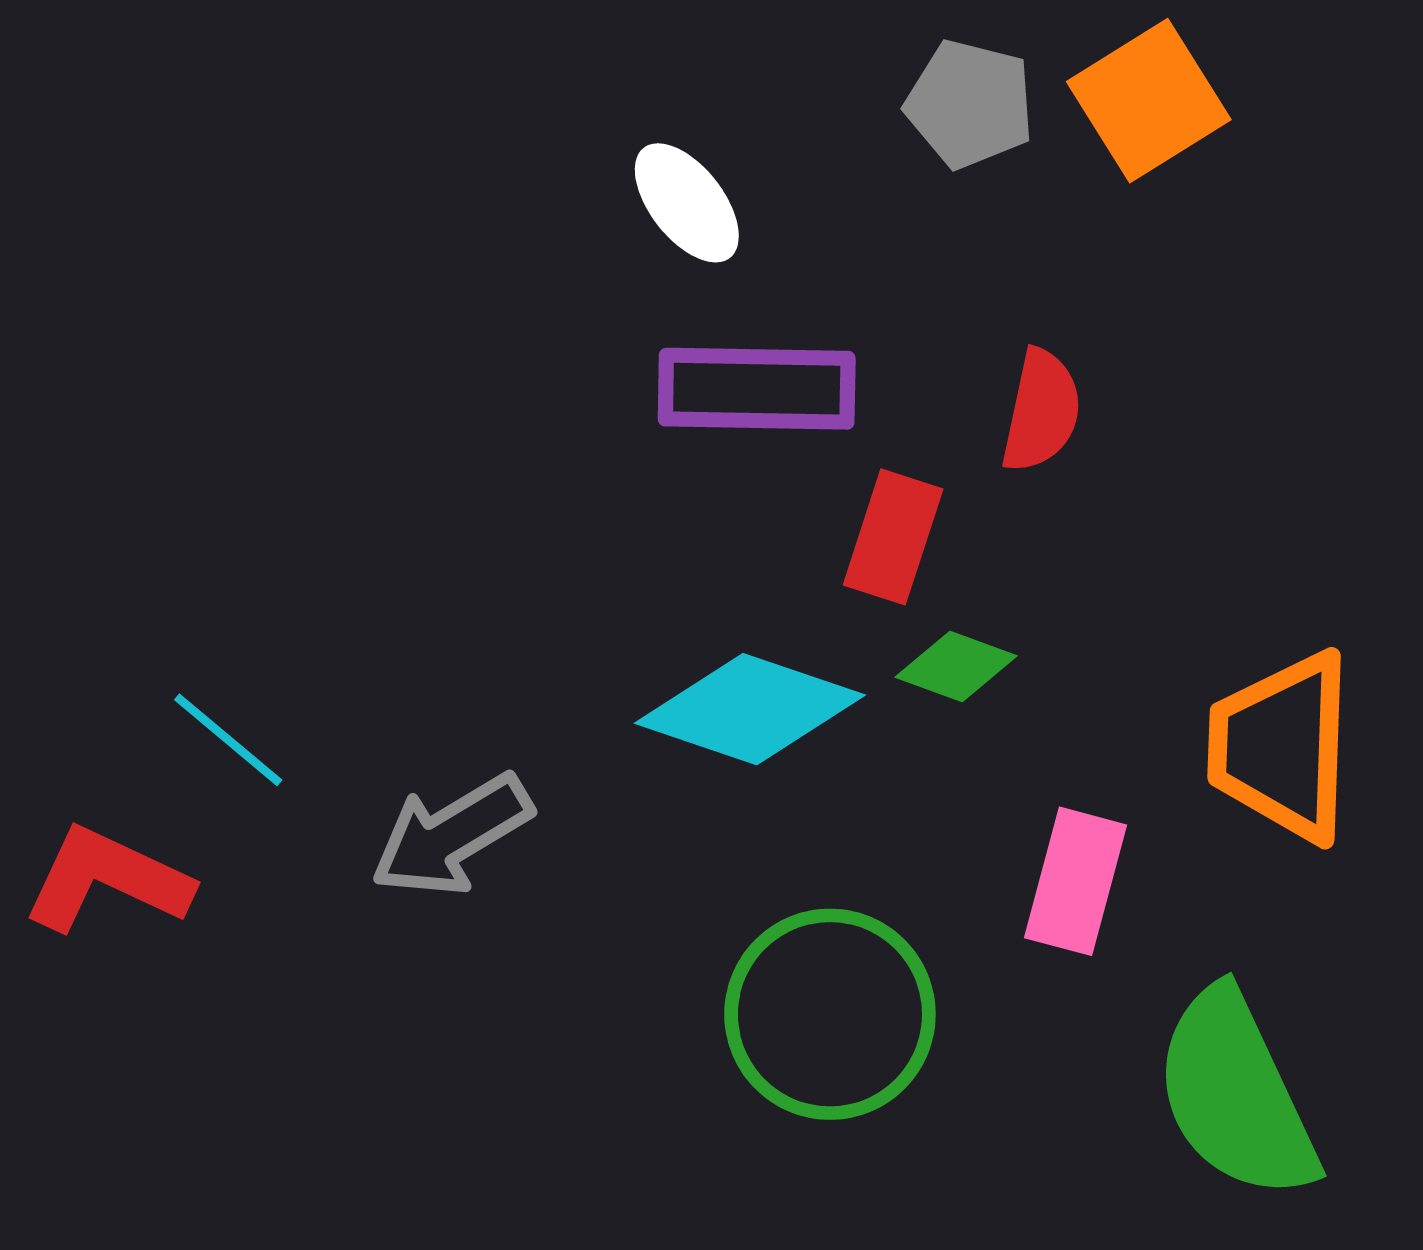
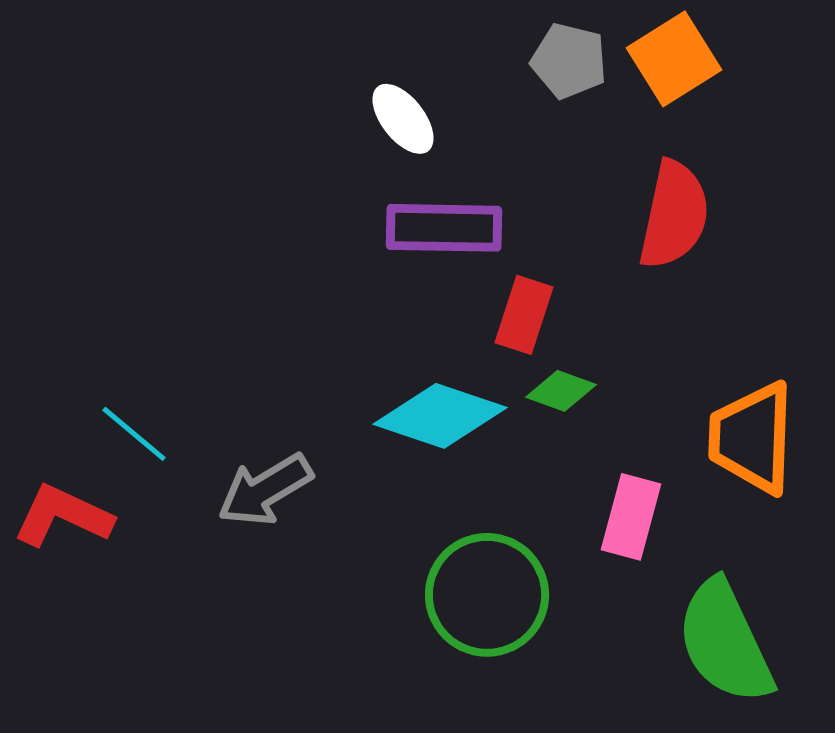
red semicircle: (1041, 411) -> (674, 215), moved, size x1.5

